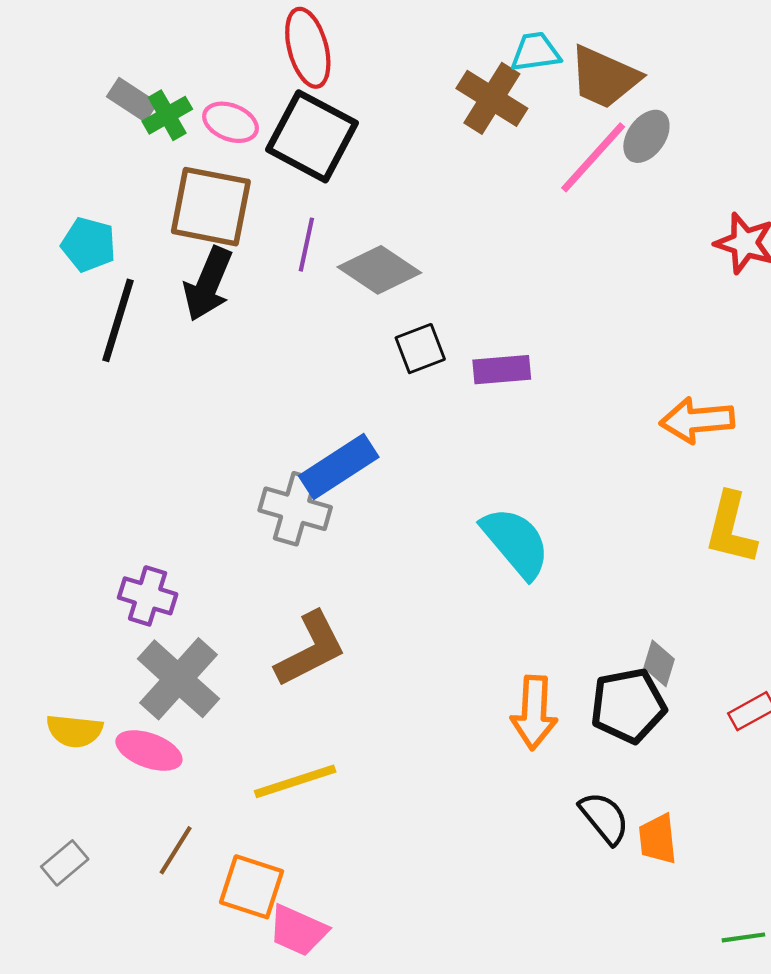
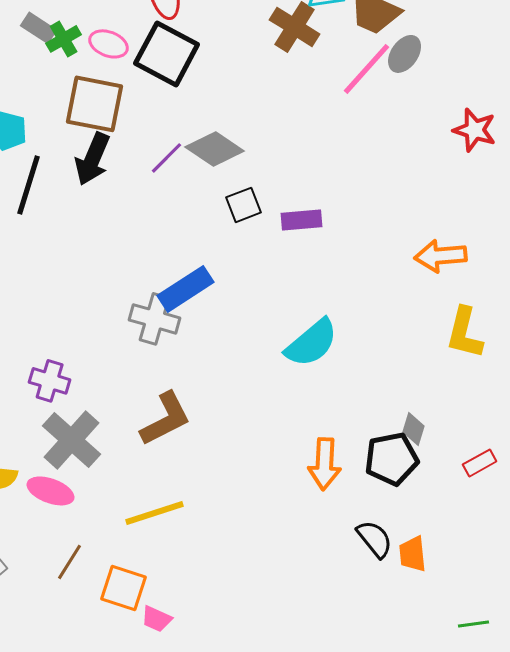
purple line: (306, 245) -> (167, 158), moved, turned 33
cyan semicircle: (516, 542) -> (312, 343), turned 90
pink trapezoid: (298, 930) -> (157, 619), size x0.7

